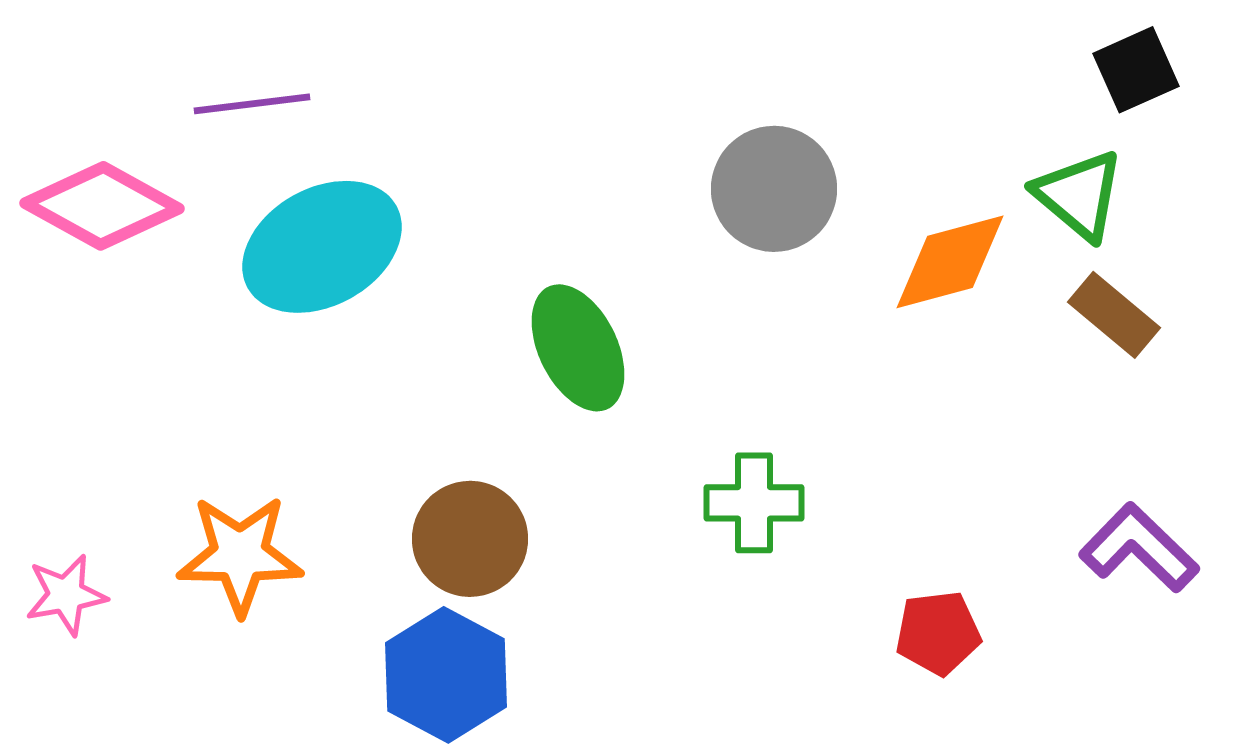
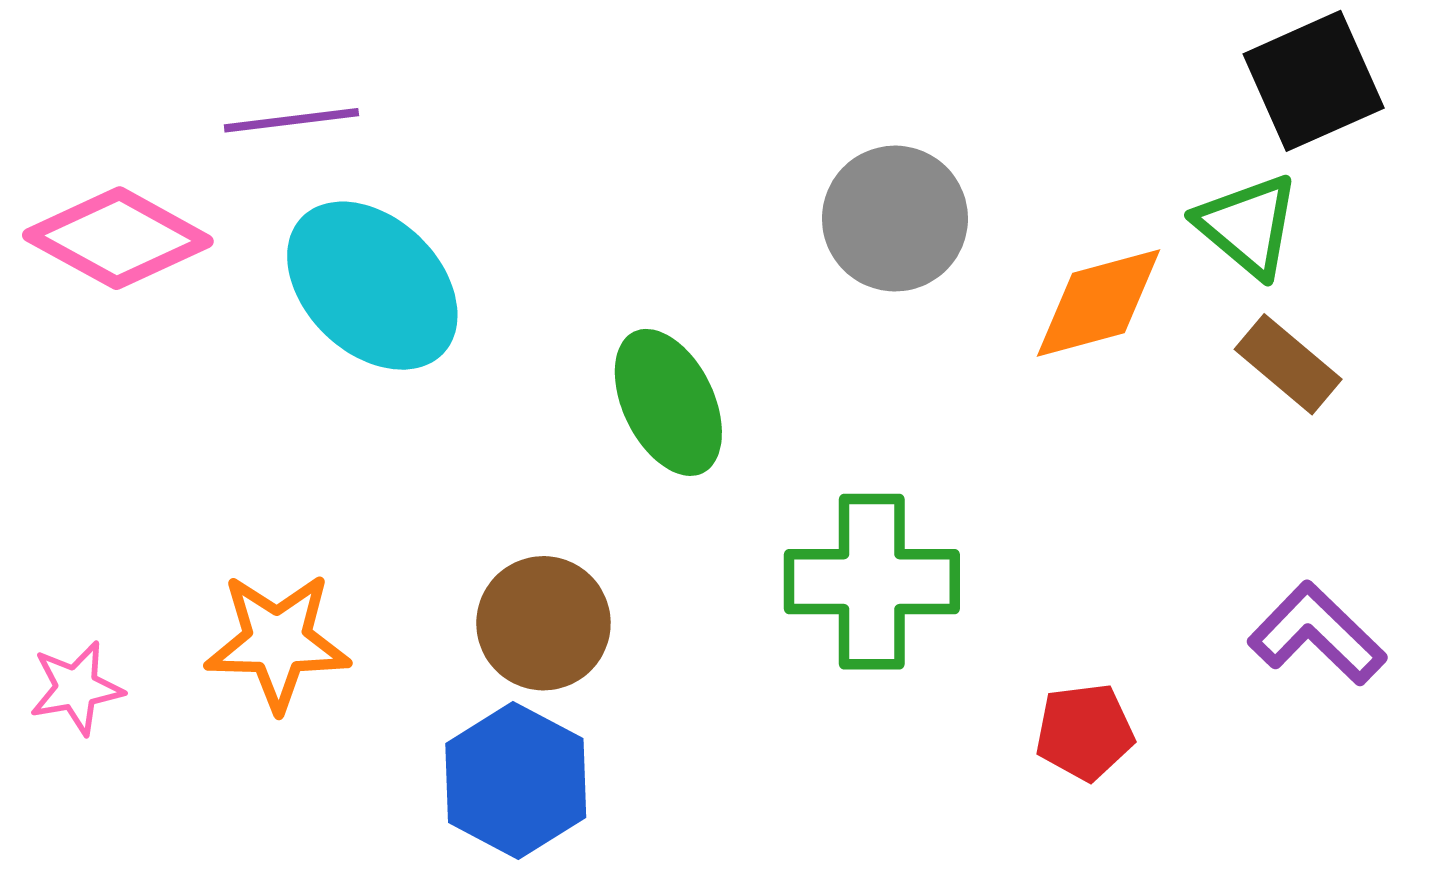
black square: (1136, 70) -> (1314, 81), size x1.4
cyan ellipse: (322, 247) -> (372, 286), turned 73
green cross: (754, 503) -> (872, 582), size x1.5

